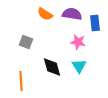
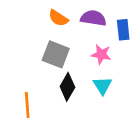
gray square: (26, 42) -> (56, 54), moved, size x1.5
black diamond: (52, 67) -> (67, 87), turned 45

